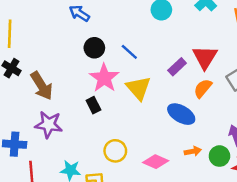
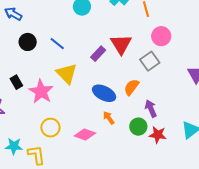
pink star: (104, 78) -> (41, 92), moved
orange semicircle: (203, 88) -> (131, 87), moved
black rectangle: (93, 105) -> (16, 82), moved
orange arrow: (193, 151) -> (109, 118), moved, turned -112

